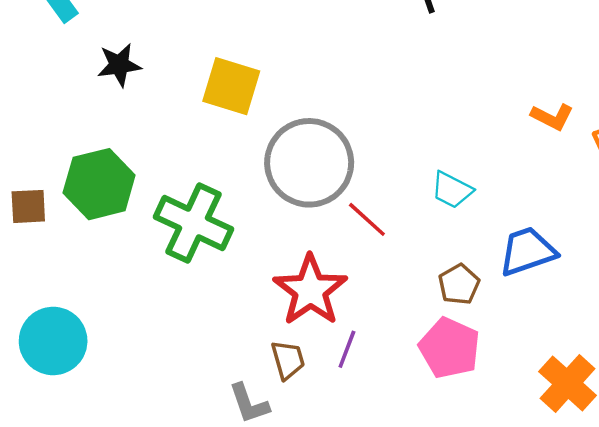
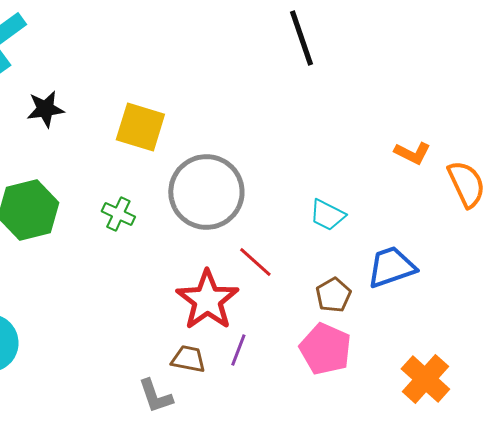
red line: (367, 219) -> (255, 262), moved
green cross: (193, 223) -> (118, 214), moved, size x0.5
brown trapezoid: (288, 360) -> (188, 359), turned -63

